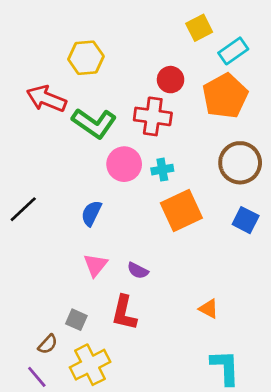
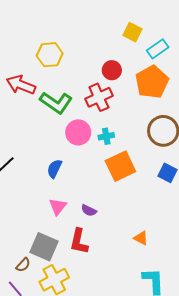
yellow square: (199, 28) -> (133, 32), turned -36
red cross: (153, 116) -> (99, 97), turned -32
gray square: (76, 320) -> (44, 247), size x1.8

